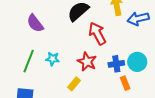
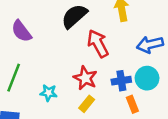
blue arrow: (138, 19) -> (150, 45), moved
cyan star: (53, 59) -> (48, 93), moved
yellow rectangle: (74, 84) -> (87, 104), moved

